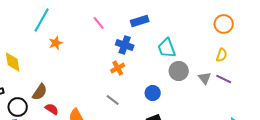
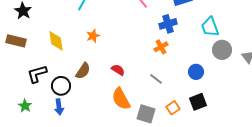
orange star: (56, 43) -> (93, 36), moved
blue cross: (125, 45) -> (168, 24), turned -36
red semicircle: (52, 109) -> (118, 70), moved

